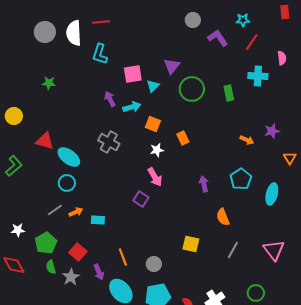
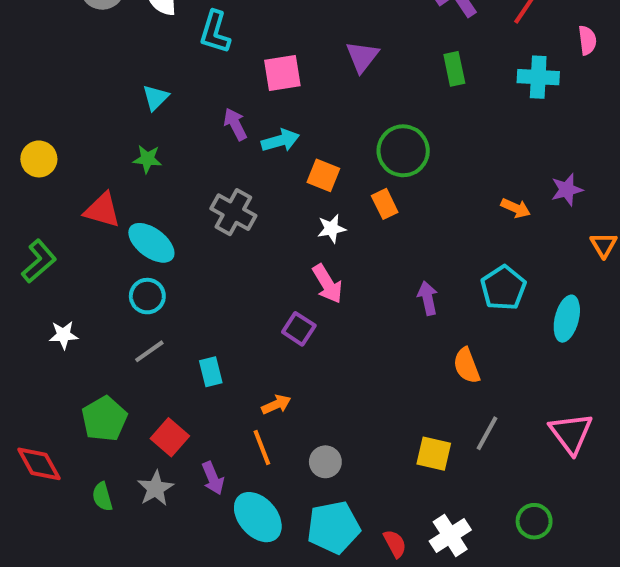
green star: (49, 83) -> (147, 159), moved
cyan triangle: (153, 86) -> (156, 98), moved
green circle: (192, 89) -> (403, 151), moved
green rectangle: (229, 93) -> (454, 69), moved
gray line: (55, 210) -> (149, 351), moved
orange arrow: (76, 212) -> (276, 405), moved
cyan rectangle: (98, 220) -> (211, 372), turned 72
white star: (18, 230) -> (63, 335), moved
yellow square: (191, 244) -> (434, 454), moved
green semicircle: (51, 267) -> (102, 497), moved

